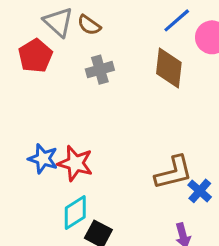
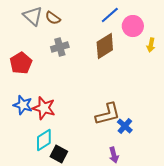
red pentagon: (35, 56) -> (21, 63), moved
brown diamond: (169, 68) -> (105, 46), turned 52

